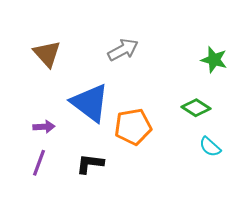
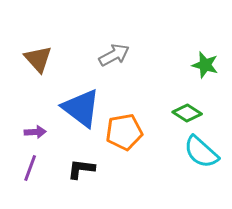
cyan semicircle: (210, 147) -> (201, 152), size x1.6

